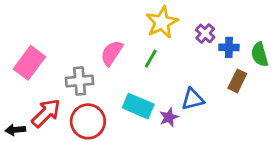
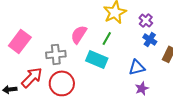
blue cross: (229, 47) -> (150, 39), moved, turned 32
cyan rectangle: (138, 106) -> (97, 59), moved
purple star: (169, 117) -> (142, 88), moved

